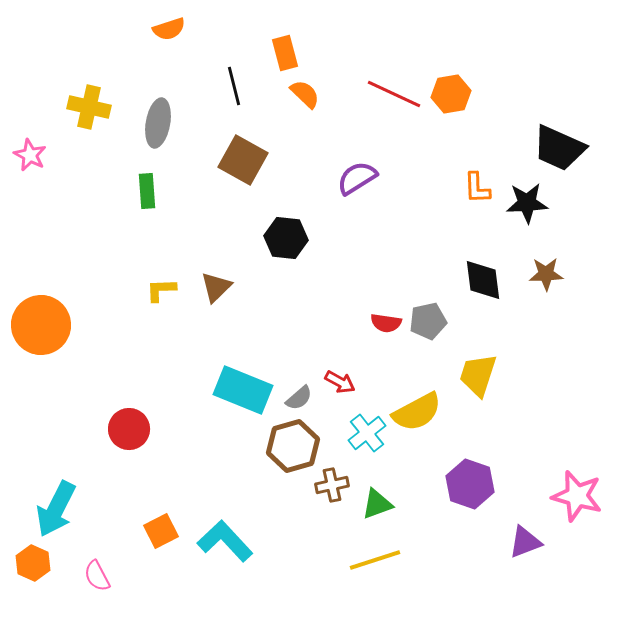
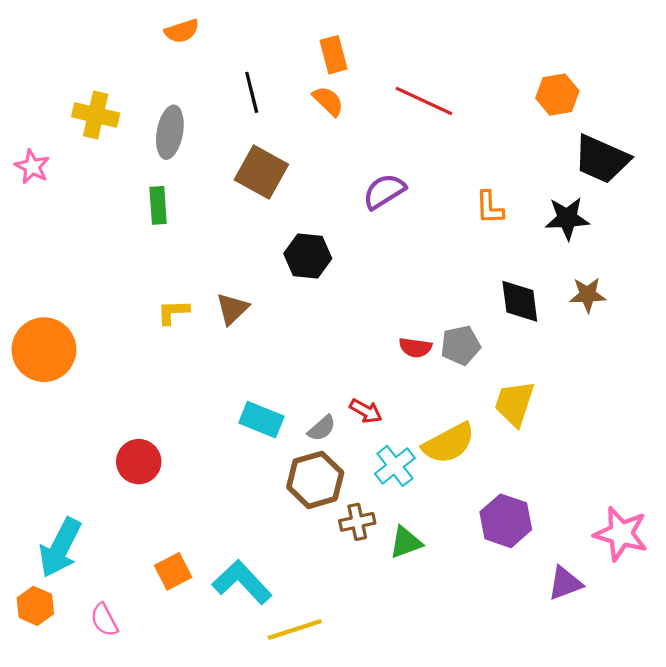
orange rectangle: (285, 53) -> (334, 55), moved
orange hexagon: (451, 94) -> (557, 95), moved
orange L-shape: (477, 188) -> (490, 208), moved
cyan rectangle: (243, 390) -> (261, 420), size x0.7
yellow line: (375, 560) -> (295, 630), moved

